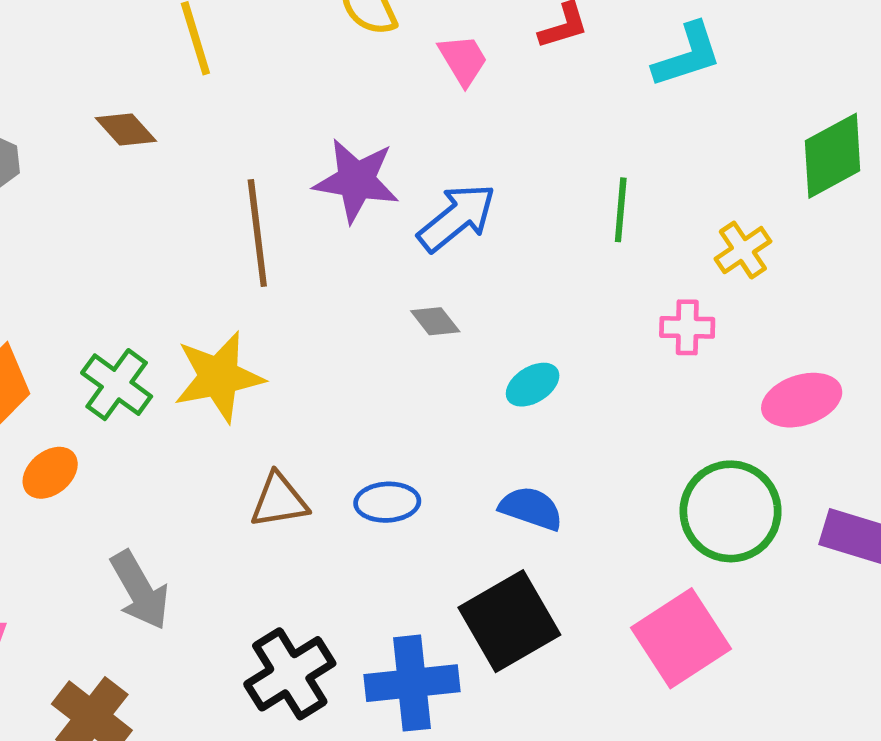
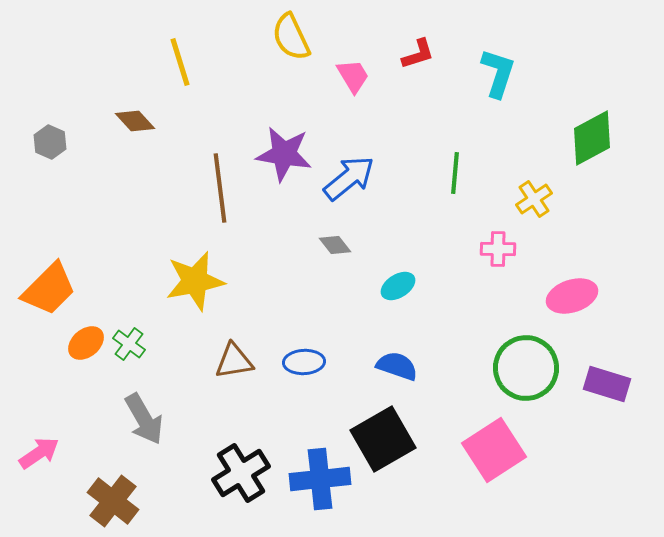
cyan L-shape: (687, 55) -> (498, 73), turned -54
green cross: (117, 385) -> (129, 344), moved, size x0.7

